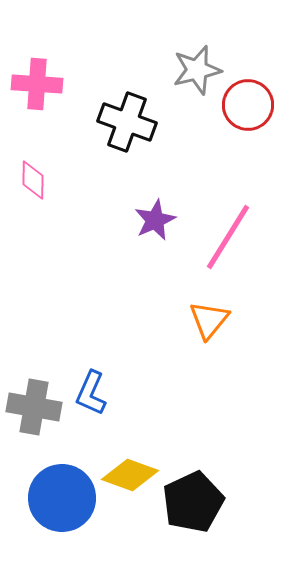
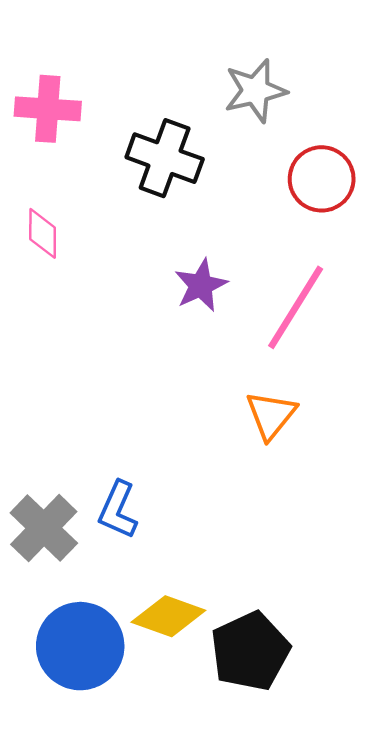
red circle: (248, 105) -> (322, 179), moved
gray cross: (34, 407) -> (44, 528), turned 34

